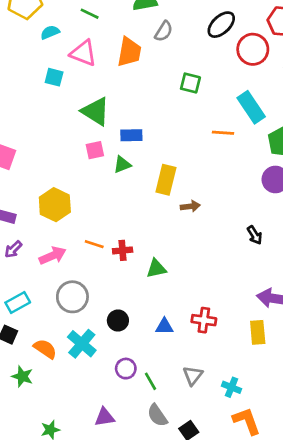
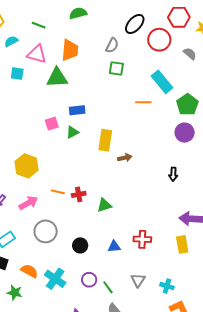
gray semicircle: (164, 31) -> (112, 45), moved
green triangle: (96, 111) -> (57, 78), moved, turned -30
black arrow: (255, 235) -> (173, 174), turned 40
cyan cross: (82, 344) -> (55, 279), moved

